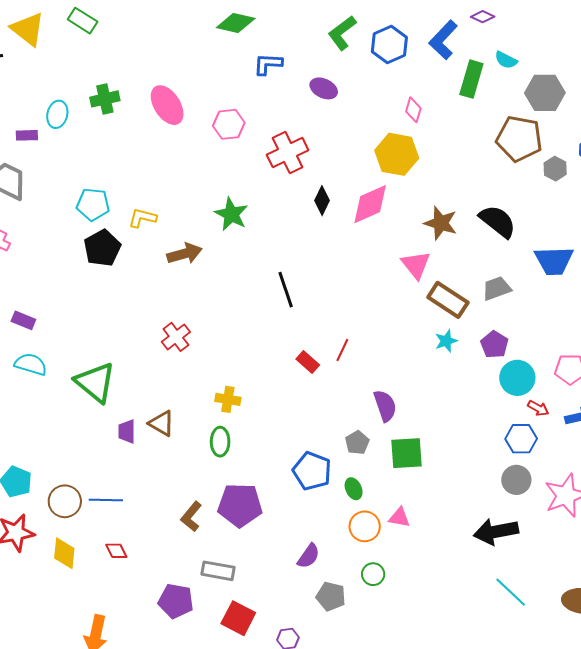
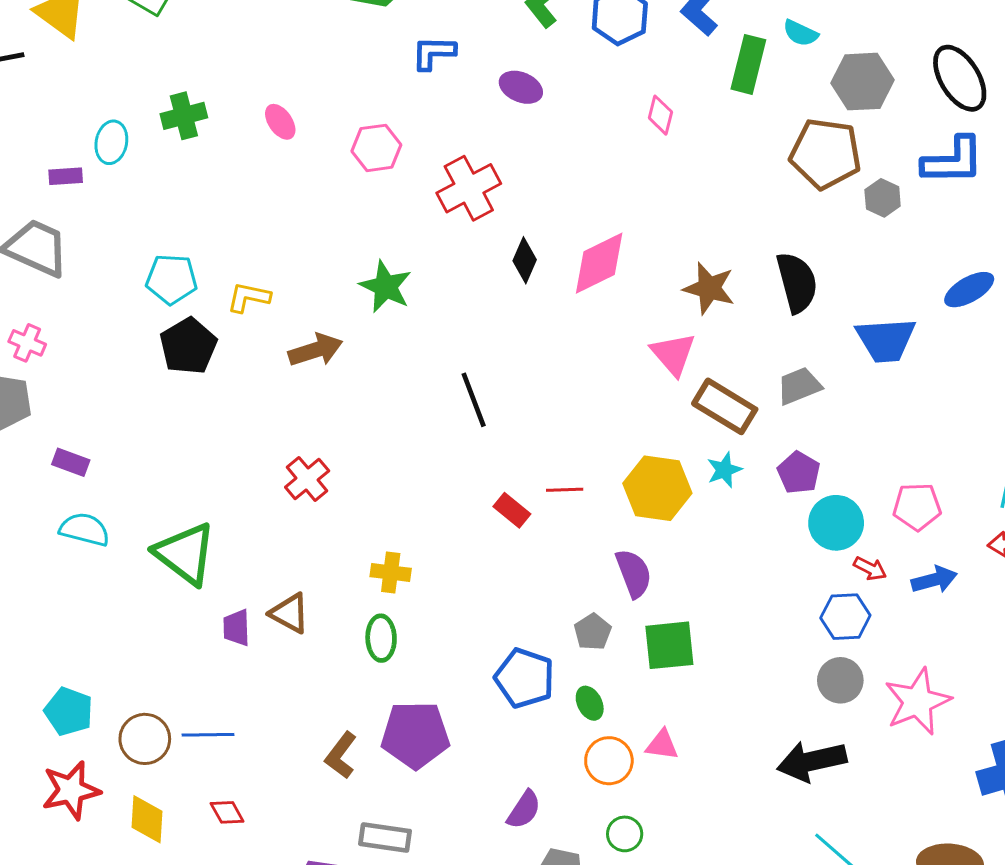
pink ellipse: (167, 105) -> (280, 122), size x0.6
yellow hexagon: (397, 154) -> (657, 488), moved
black semicircle: (498, 221) -> (797, 282), turned 39
red line: (342, 350) -> (565, 490), turned 65

